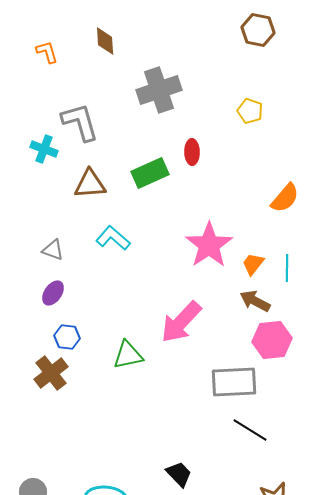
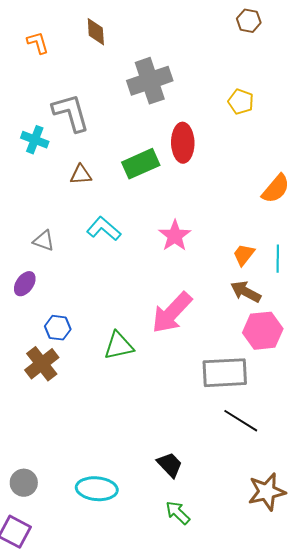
brown hexagon: (258, 30) -> (249, 21), size x0.7
red ellipse: (192, 152) -> (183, 143), size x1.5
brown triangle: (90, 184) -> (81, 175), size x0.7
pink star: (209, 245) -> (175, 236), moved, size x0.7
purple ellipse: (53, 293) -> (25, 284), moved

